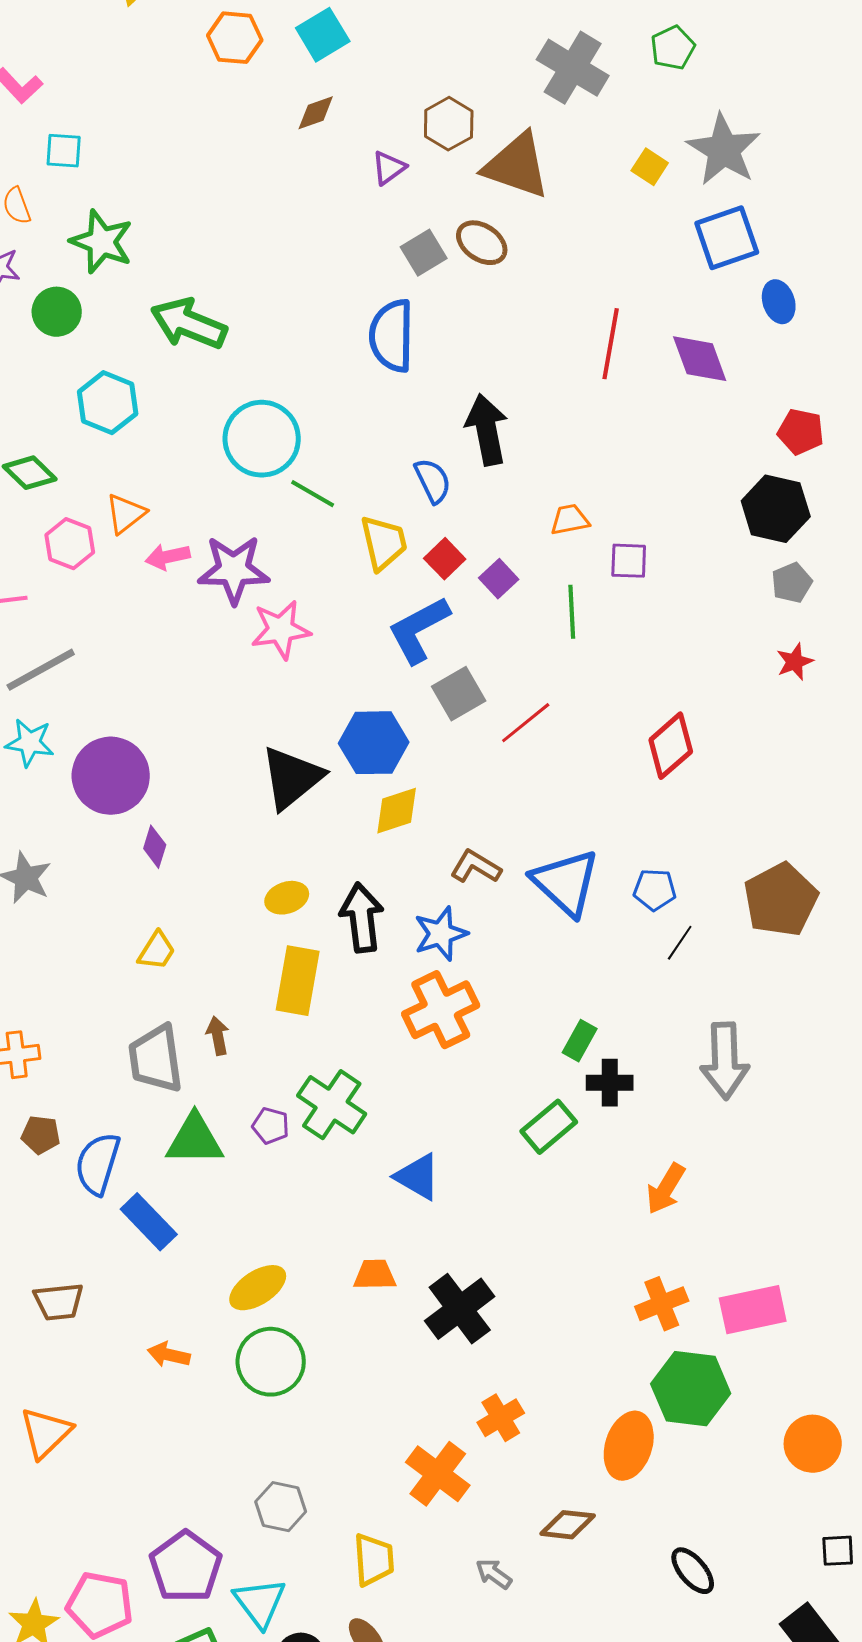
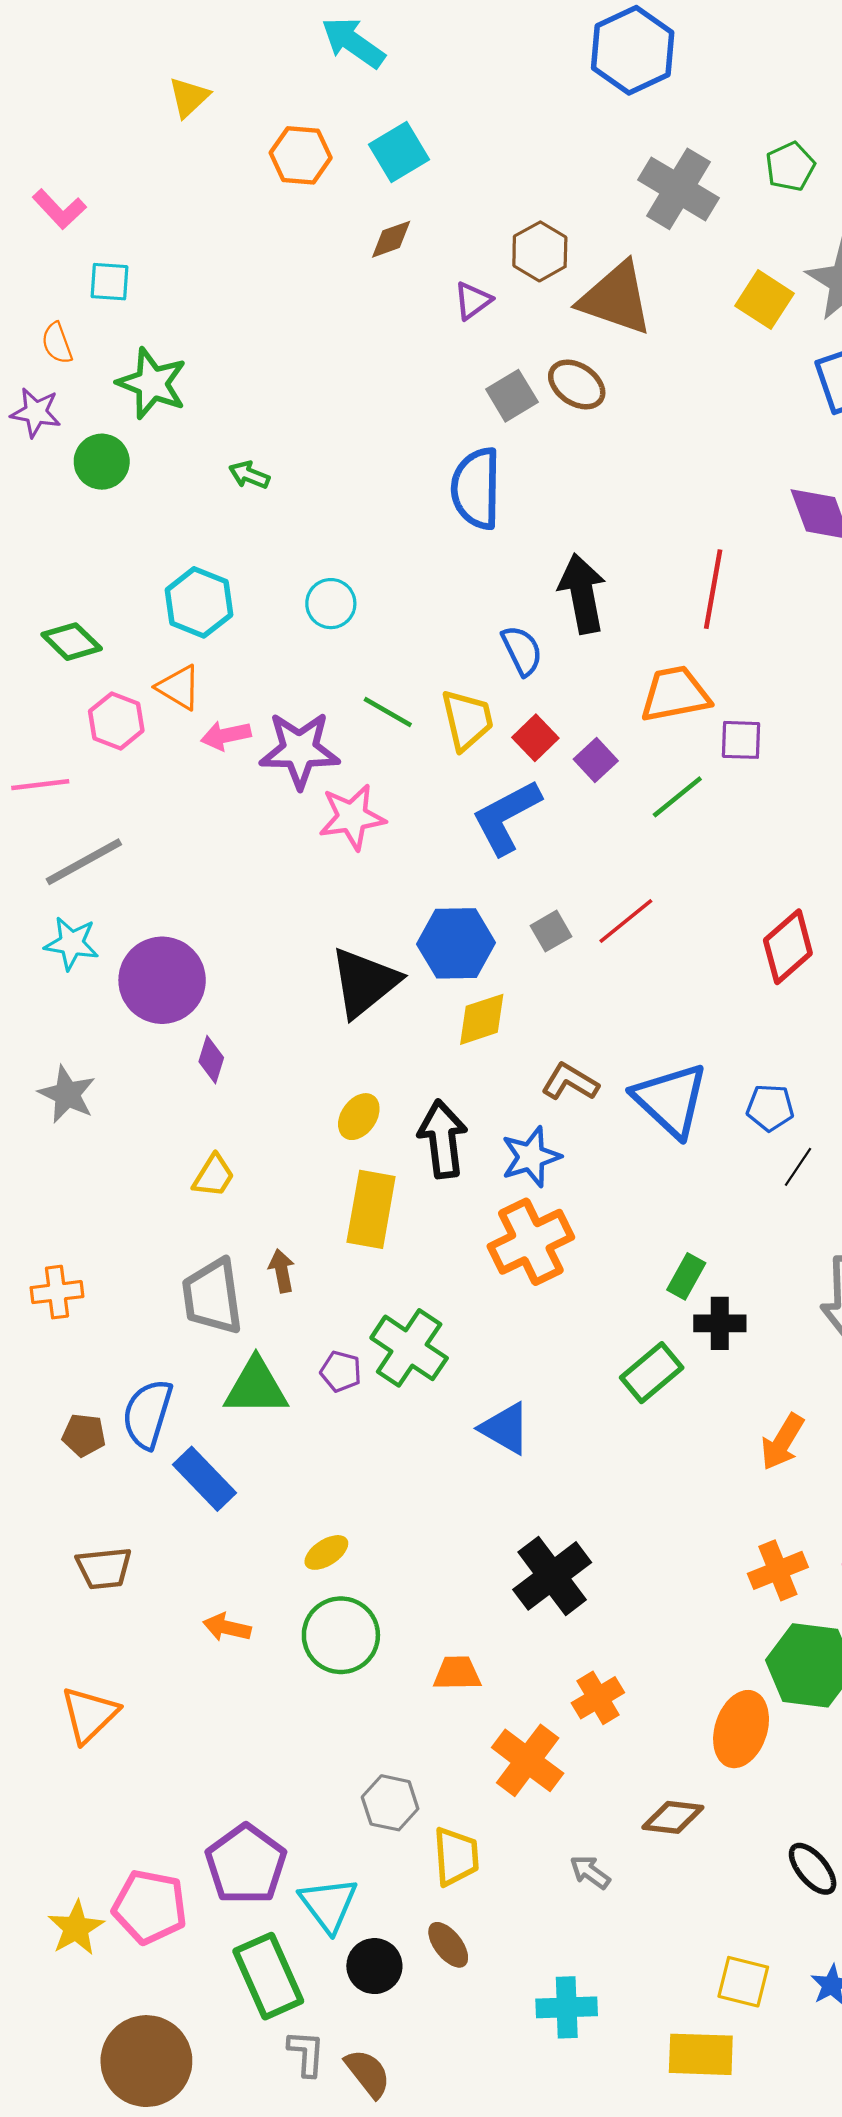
yellow square: (650, 167) -> (765, 300), size x1.4
green arrow: (189, 324) -> (249, 475), size x0.5
red line: (611, 344) -> (713, 589), moved
cyan hexagon: (108, 403) -> (199, 602), moved
cyan circle: (262, 439) -> (331, 604), size x0.6
green line: (313, 494) -> (388, 712), moved
orange triangle: (126, 514) -> (179, 687), turned -51
orange trapezoid: (570, 520) -> (675, 694), size x1.6
green line: (572, 612) -> (677, 797), turned 54
gray square: (459, 694) -> (551, 931), moved, size x0.7
yellow ellipse: (287, 898) -> (359, 1117), turned -36
brown pentagon: (41, 1135) -> (84, 1435), moved
orange trapezoid: (375, 1275) -> (457, 1673), moved
yellow ellipse: (258, 1288) -> (326, 1552), size x0.7
gray hexagon: (281, 1507) -> (390, 1803), moved

